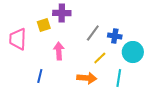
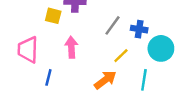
yellow square: (44, 25) -> (53, 16), turned 32
pink trapezoid: (18, 39) -> (28, 50), moved
orange arrow: (87, 78) -> (105, 80), turned -42

